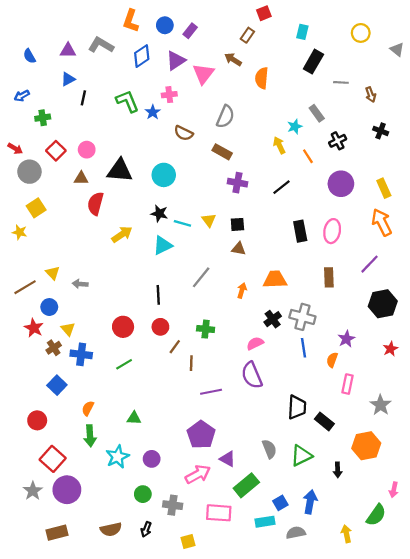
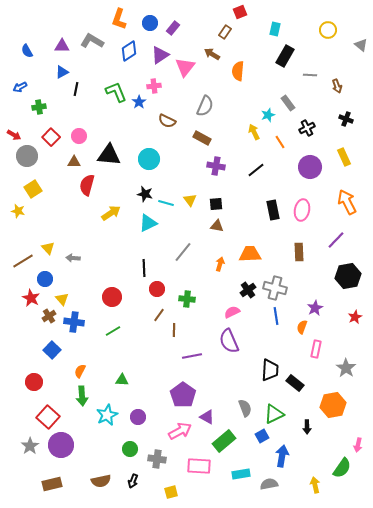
yellow rectangle: (384, 188) -> (344, 157), moved
red circle: (160, 327) -> (157, 289), moved
blue square: (280, 503) -> (262, 436), moved

